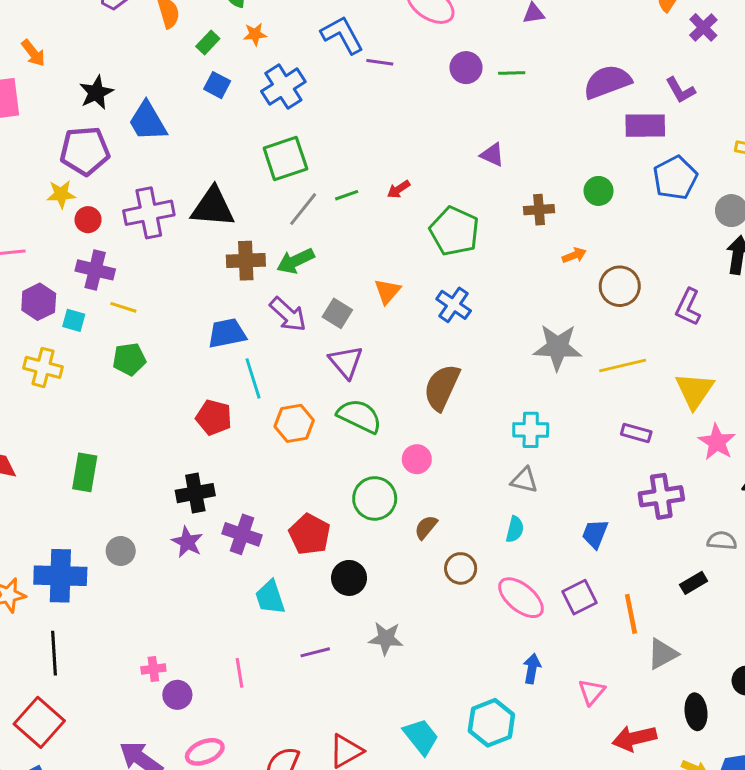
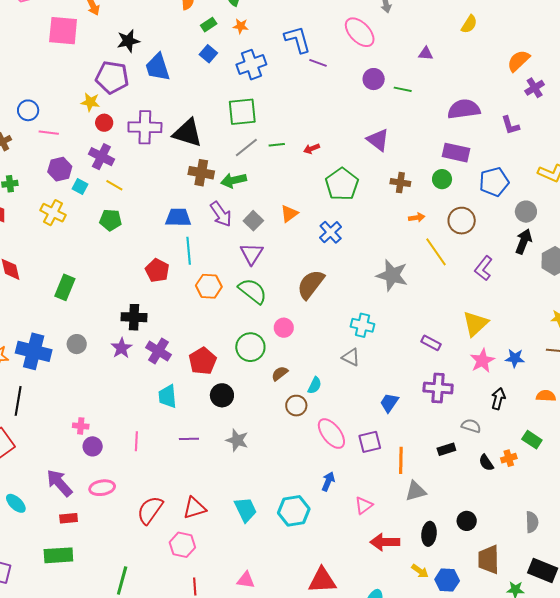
purple rectangle: (645, 126) -> (456, 153), moved
purple triangle: (492, 155) -> (378, 140), size x1.4
brown circle: (620, 286) -> (462, 221), moved
yellow line: (623, 365) -> (436, 252), moved, turned 56
cyan semicircle: (515, 529) -> (315, 385), moved

